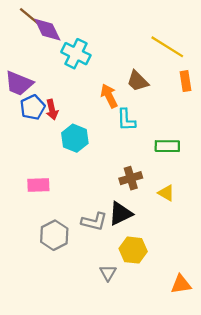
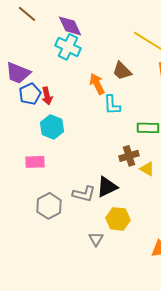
purple diamond: (47, 30) -> (70, 26), moved
cyan hexagon: (75, 138) -> (52, 127), moved
brown cross: (131, 178) -> (129, 156), moved

